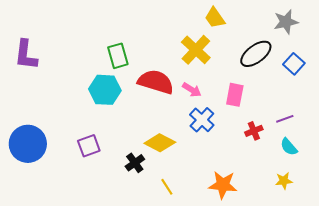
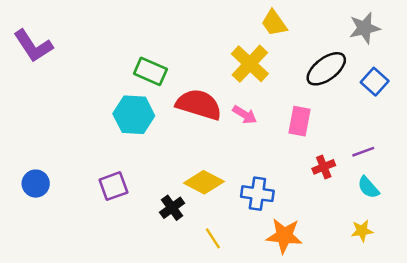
purple L-shape: (26, 55) -> (33, 46), moved, turned -40
green rectangle: (118, 56) -> (150, 71), turned -50
blue cross: (202, 120) -> (257, 194), moved, turned -35
blue circle: (28, 144) -> (36, 184), size x0.6

